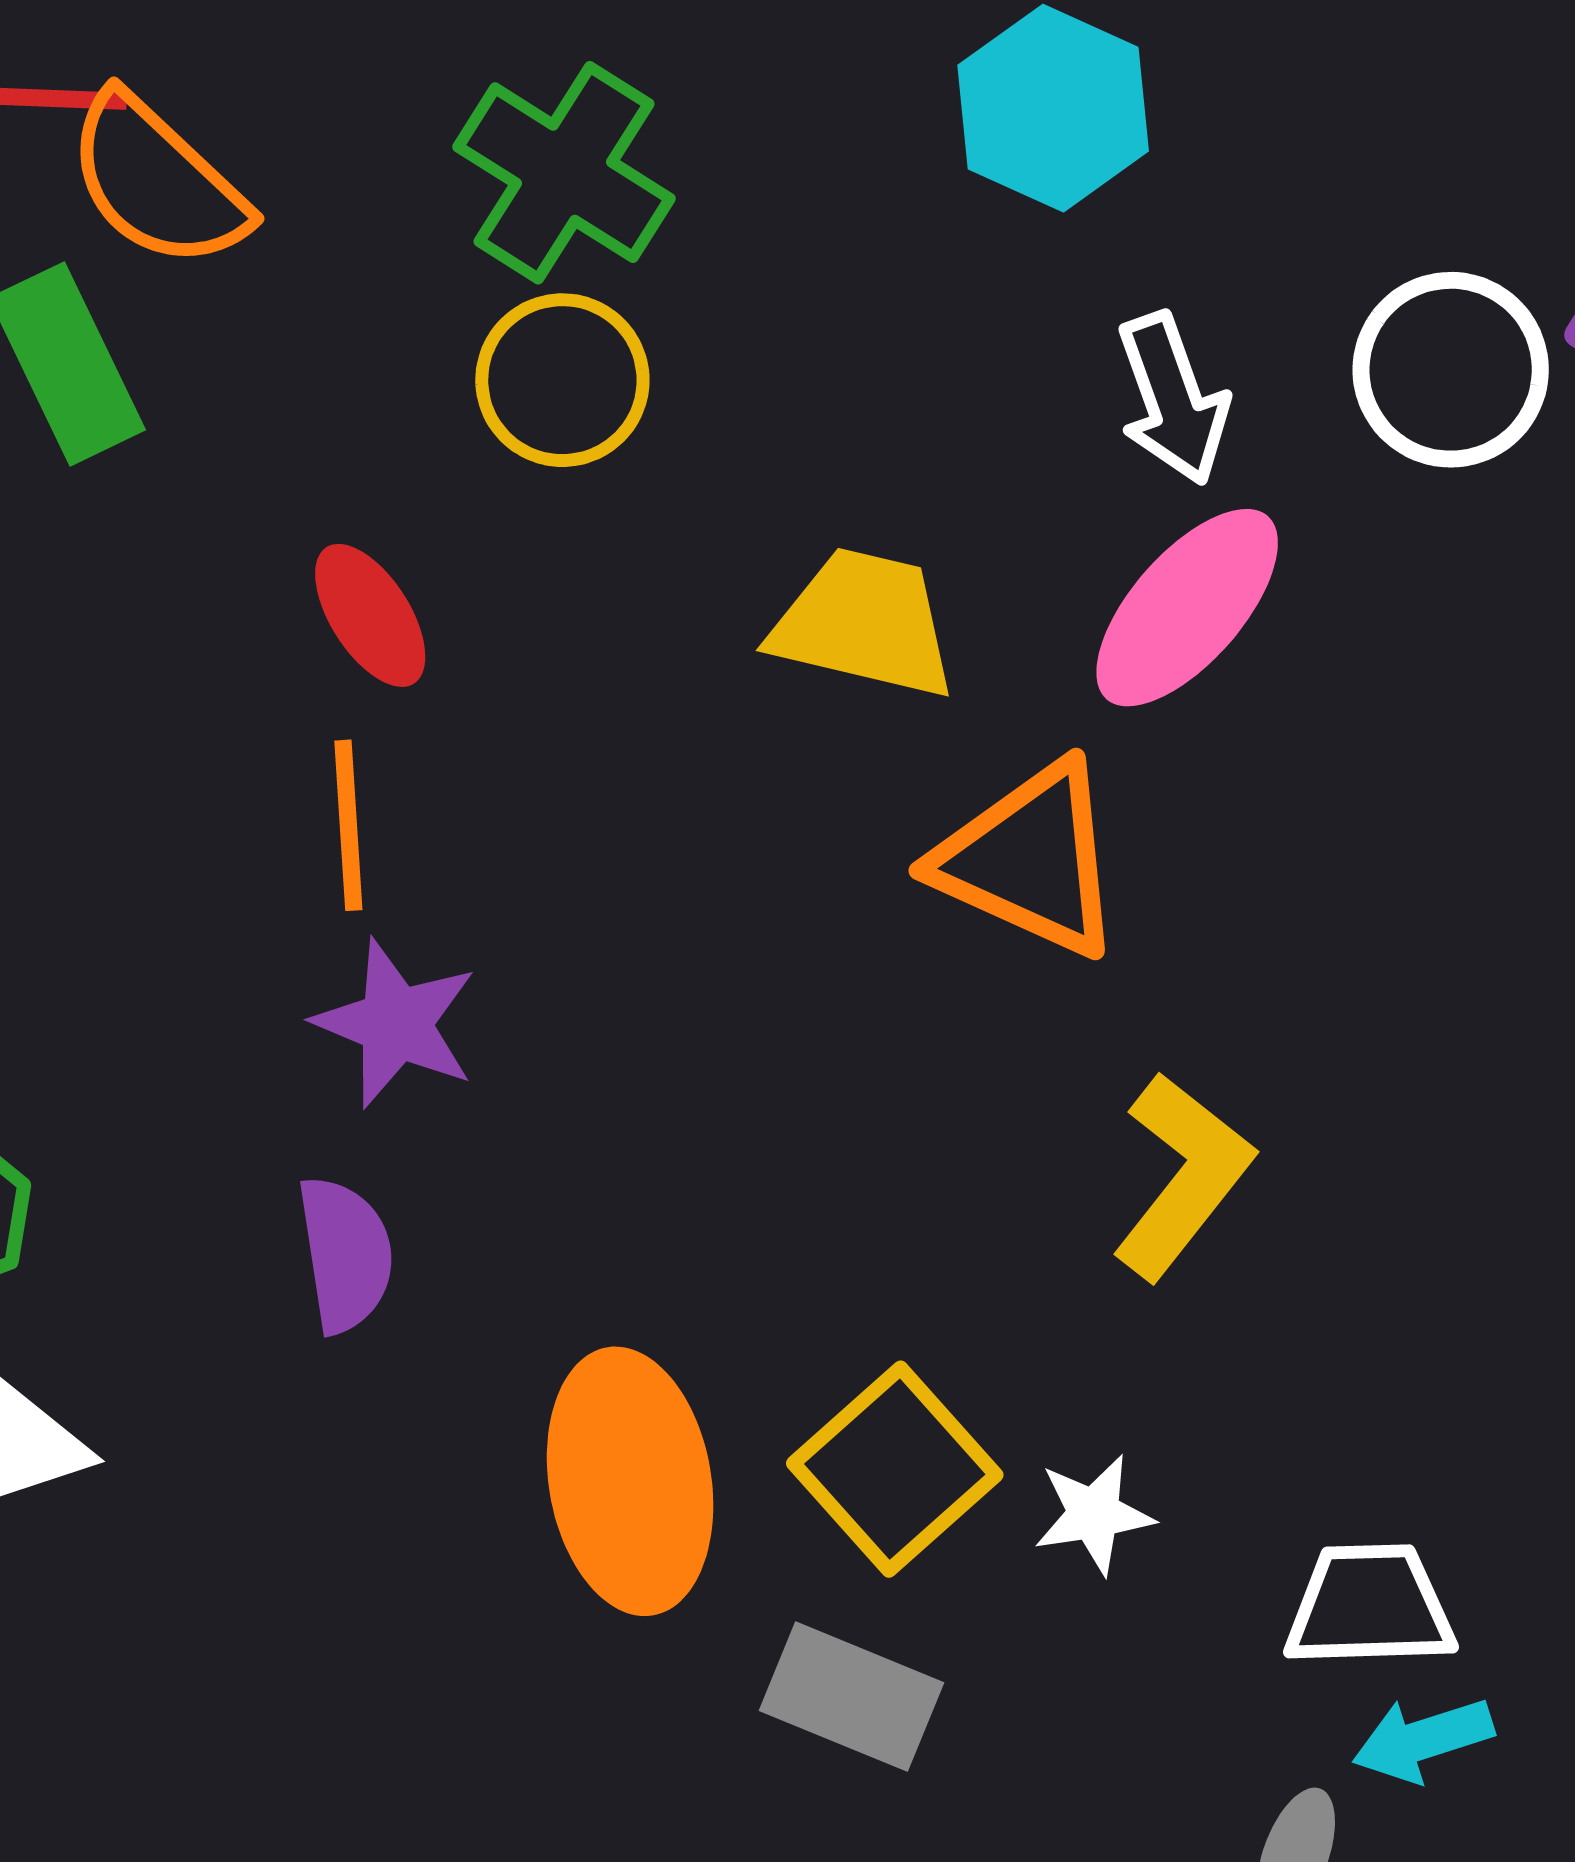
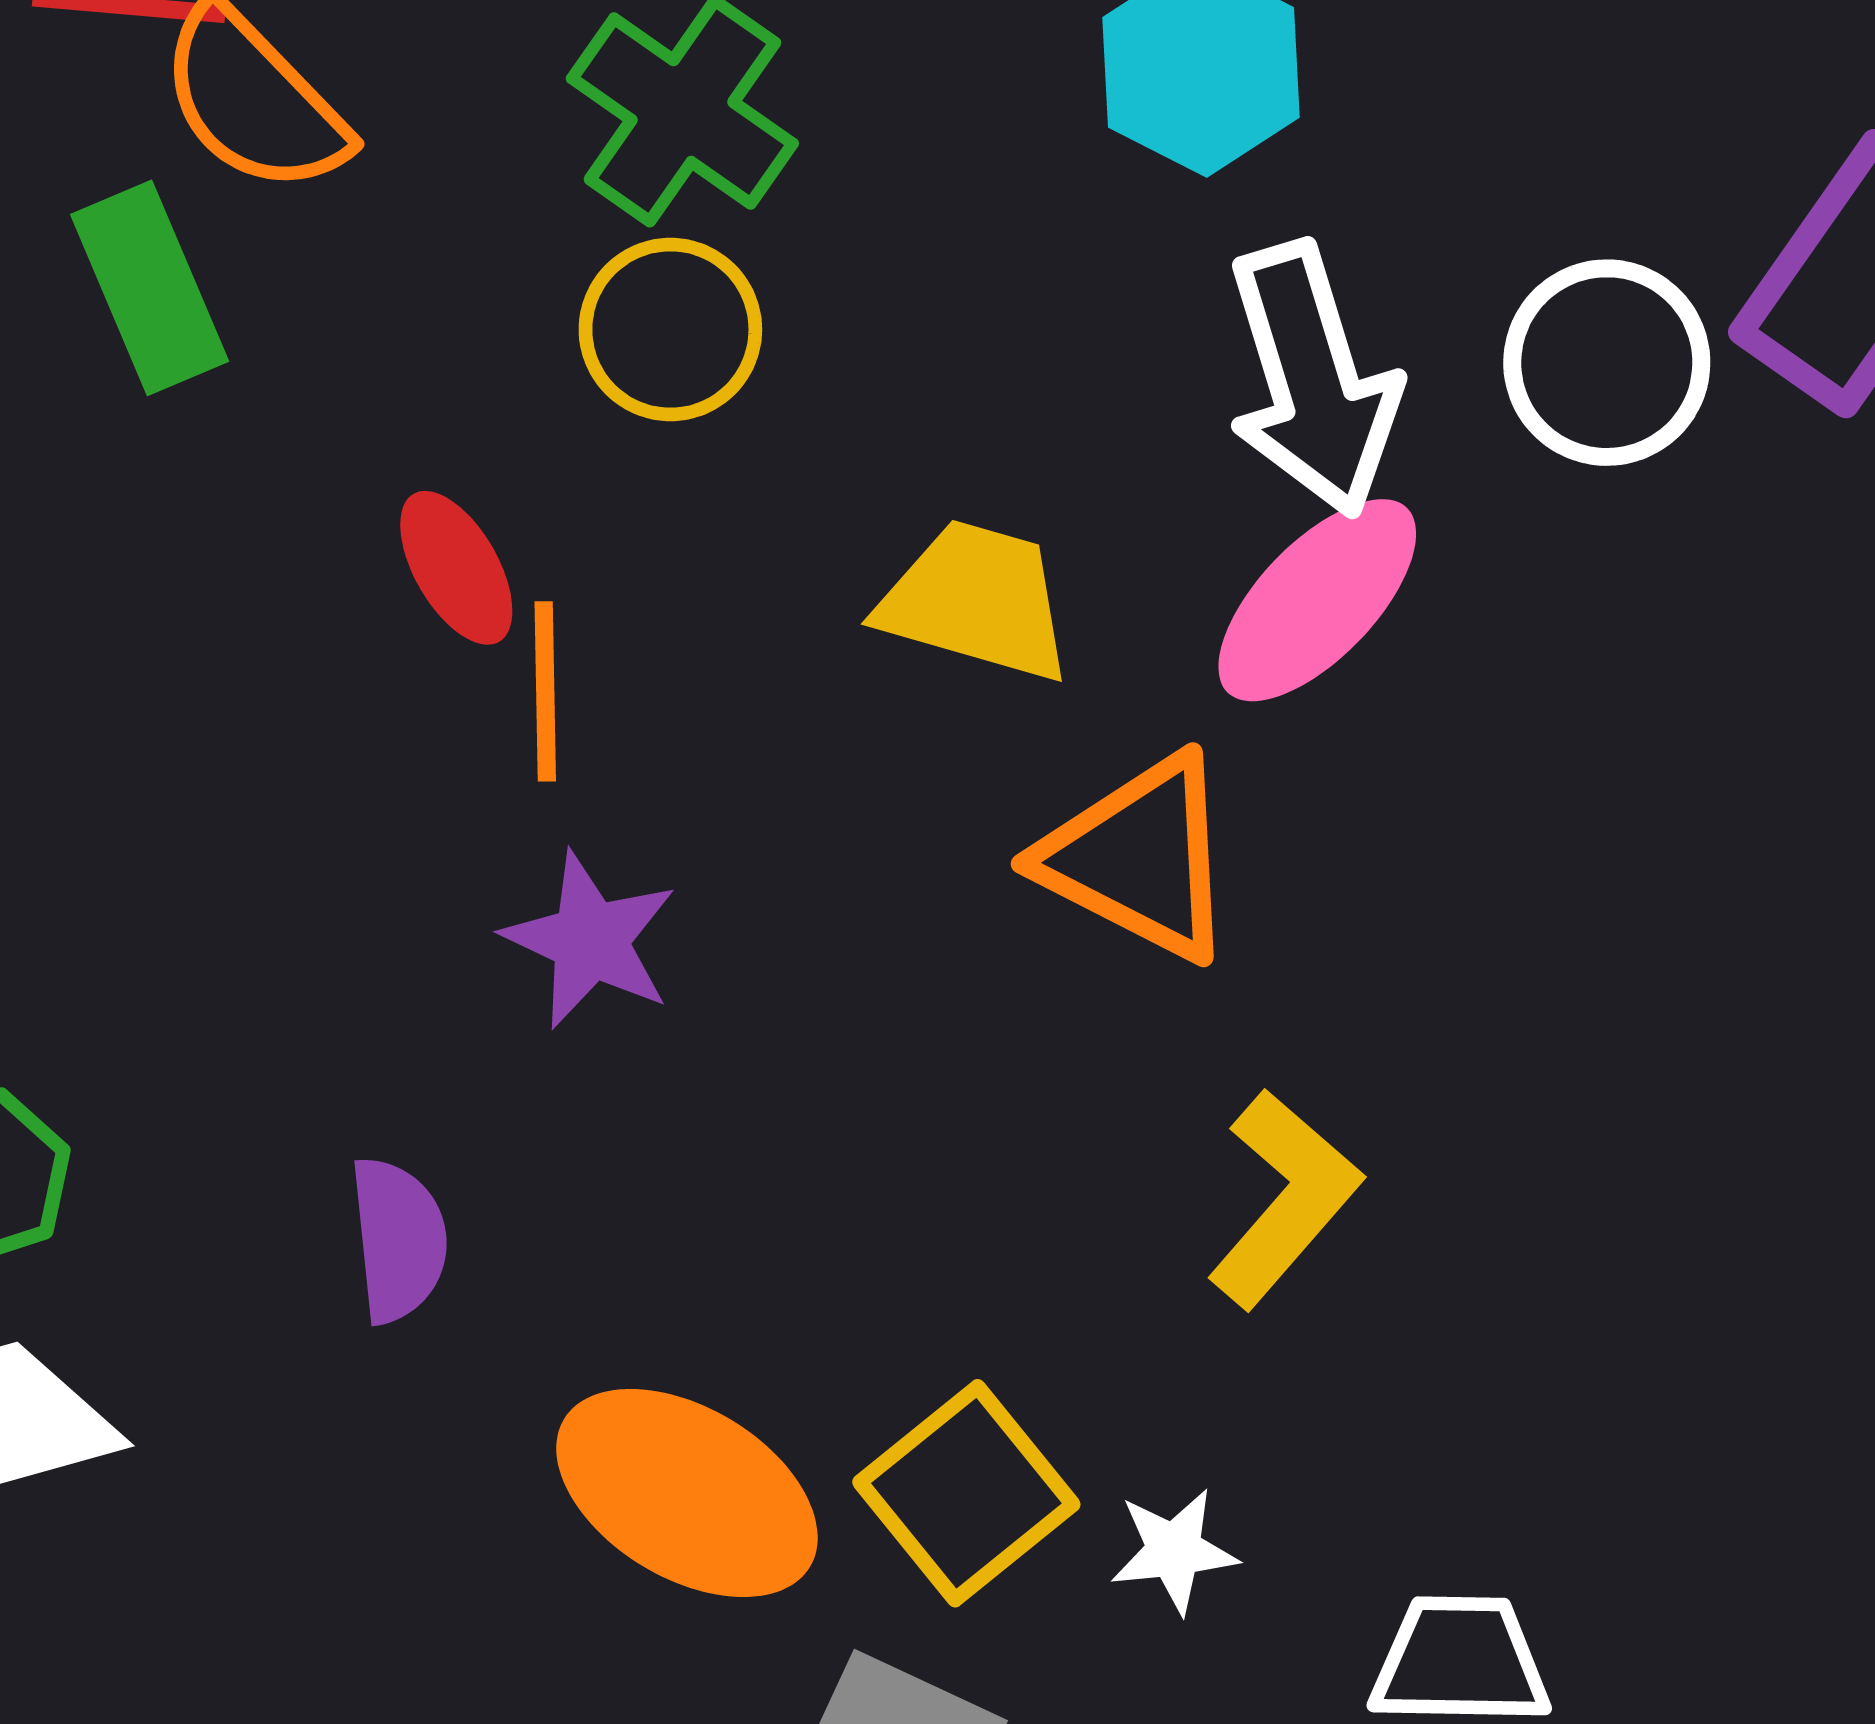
white arrow: (1173, 399) -> (1312, 380), size x1.5
orange line: (348, 825) -> (545, 691), moved
purple star: (396, 1023) -> (590, 940), moved
orange ellipse: (630, 1481) -> (687, 1493), turned -52

